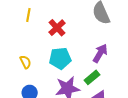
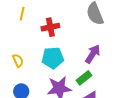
red cross: (57, 28) -> (50, 27), turned 30

